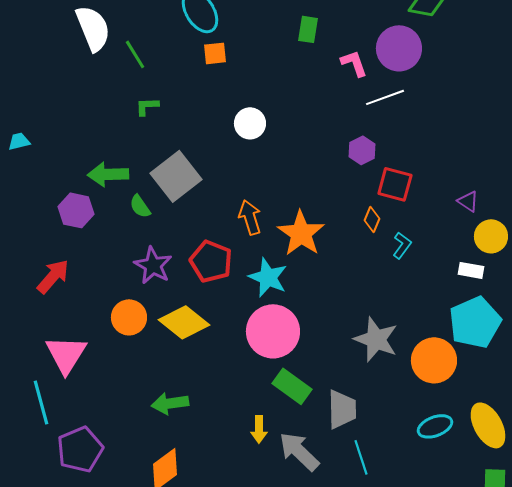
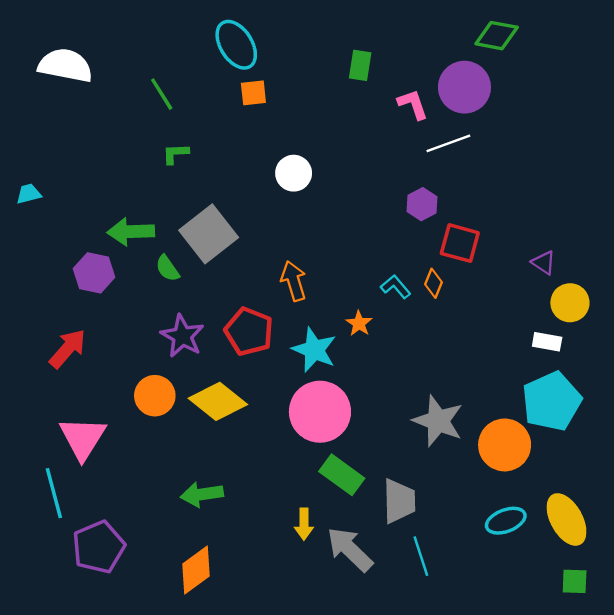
white semicircle: (93, 28) -> (65, 65), moved, turned -57
orange star: (301, 233) -> (359, 323), moved, size x0.5
cyan L-shape: (402, 245) -> (396, 287), moved, turned -76

